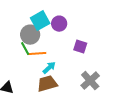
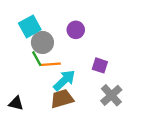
cyan square: (40, 21) -> (30, 26), moved
purple square: (80, 47) -> (100, 65), moved
cyan arrow: (49, 68) -> (64, 80), size x1.5

